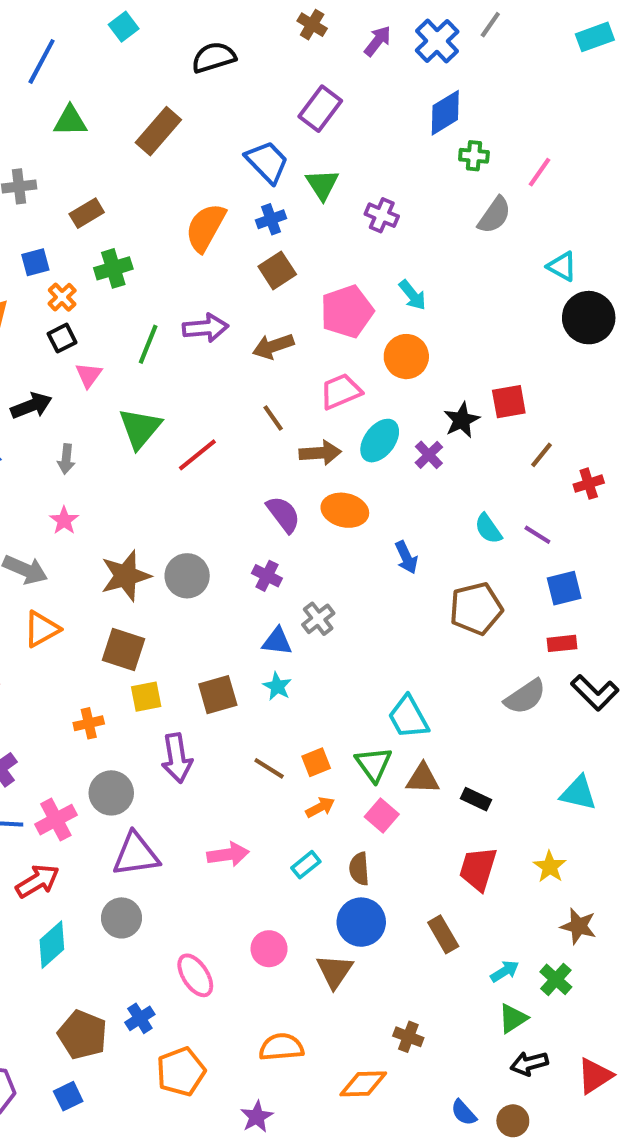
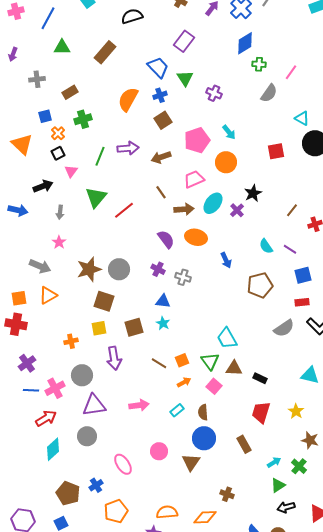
red square: (509, 402) -> (276, 151), moved
gray cross: (318, 619) -> (183, 277), moved, turned -35
brown square: (124, 650) -> (104, 301), moved
orange semicircle: (281, 1047) -> (167, 512), moved

